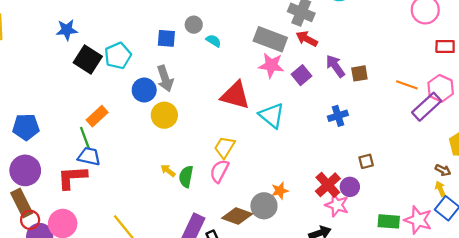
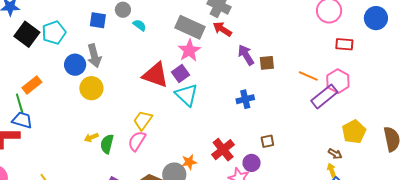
pink star: (271, 65) -> (189, 50), turned 30
purple square: (301, 75) -> (180, 73), moved
yellow arrow: (168, 171) -> (91, 137), turned -64
red cross: (328, 185) -> (223, 150), moved

